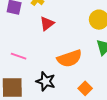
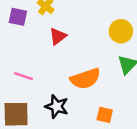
orange square: (85, 88) -> (105, 115), turned -32

